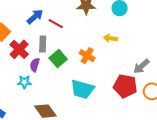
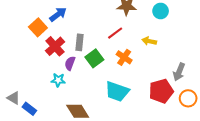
blue arrow: (35, 17) -> (58, 14), moved
red line: (56, 24) -> (115, 33), moved, turned -70
gray arrow: (141, 66) -> (179, 72), turned -30
red pentagon: (125, 86) -> (161, 91), turned -30

